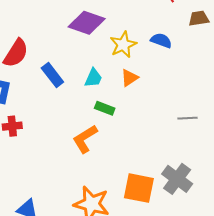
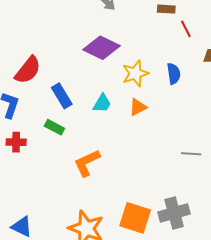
blue semicircle: (161, 40) -> (174, 74), turned 55
green rectangle: (105, 108) -> (54, 127), moved
gray cross: (177, 179) -> (174, 213), turned 32

